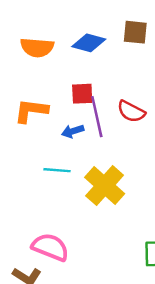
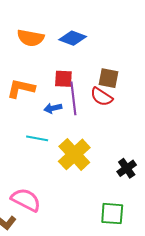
brown square: (135, 32) -> (109, 78), moved

